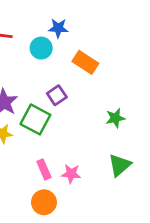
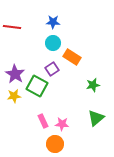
cyan circle: (41, 48) -> (53, 43), moved
orange rectangle: (85, 62) -> (72, 57), moved
orange circle: (44, 202) -> (55, 144), moved

